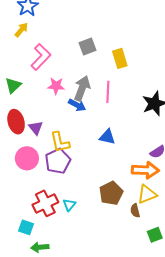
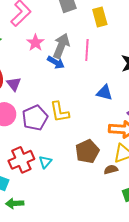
pink star: (56, 86) -> (35, 43), turned 30
blue triangle: (107, 137) -> (104, 93), moved
yellow L-shape: (60, 142) -> (60, 112), moved
brown semicircle: (135, 211) -> (111, 170), turned 88

